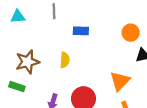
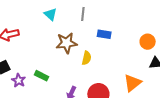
cyan triangle: (18, 17) -> (50, 14), turned 40
brown star: (27, 62) -> (66, 43), moved

